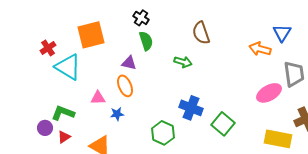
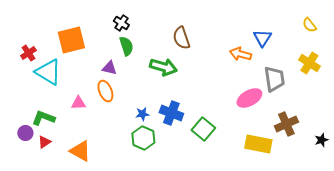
green arrow: (183, 62) -> (163, 67), size x1.5
blue star: (117, 114) -> (142, 114), moved

